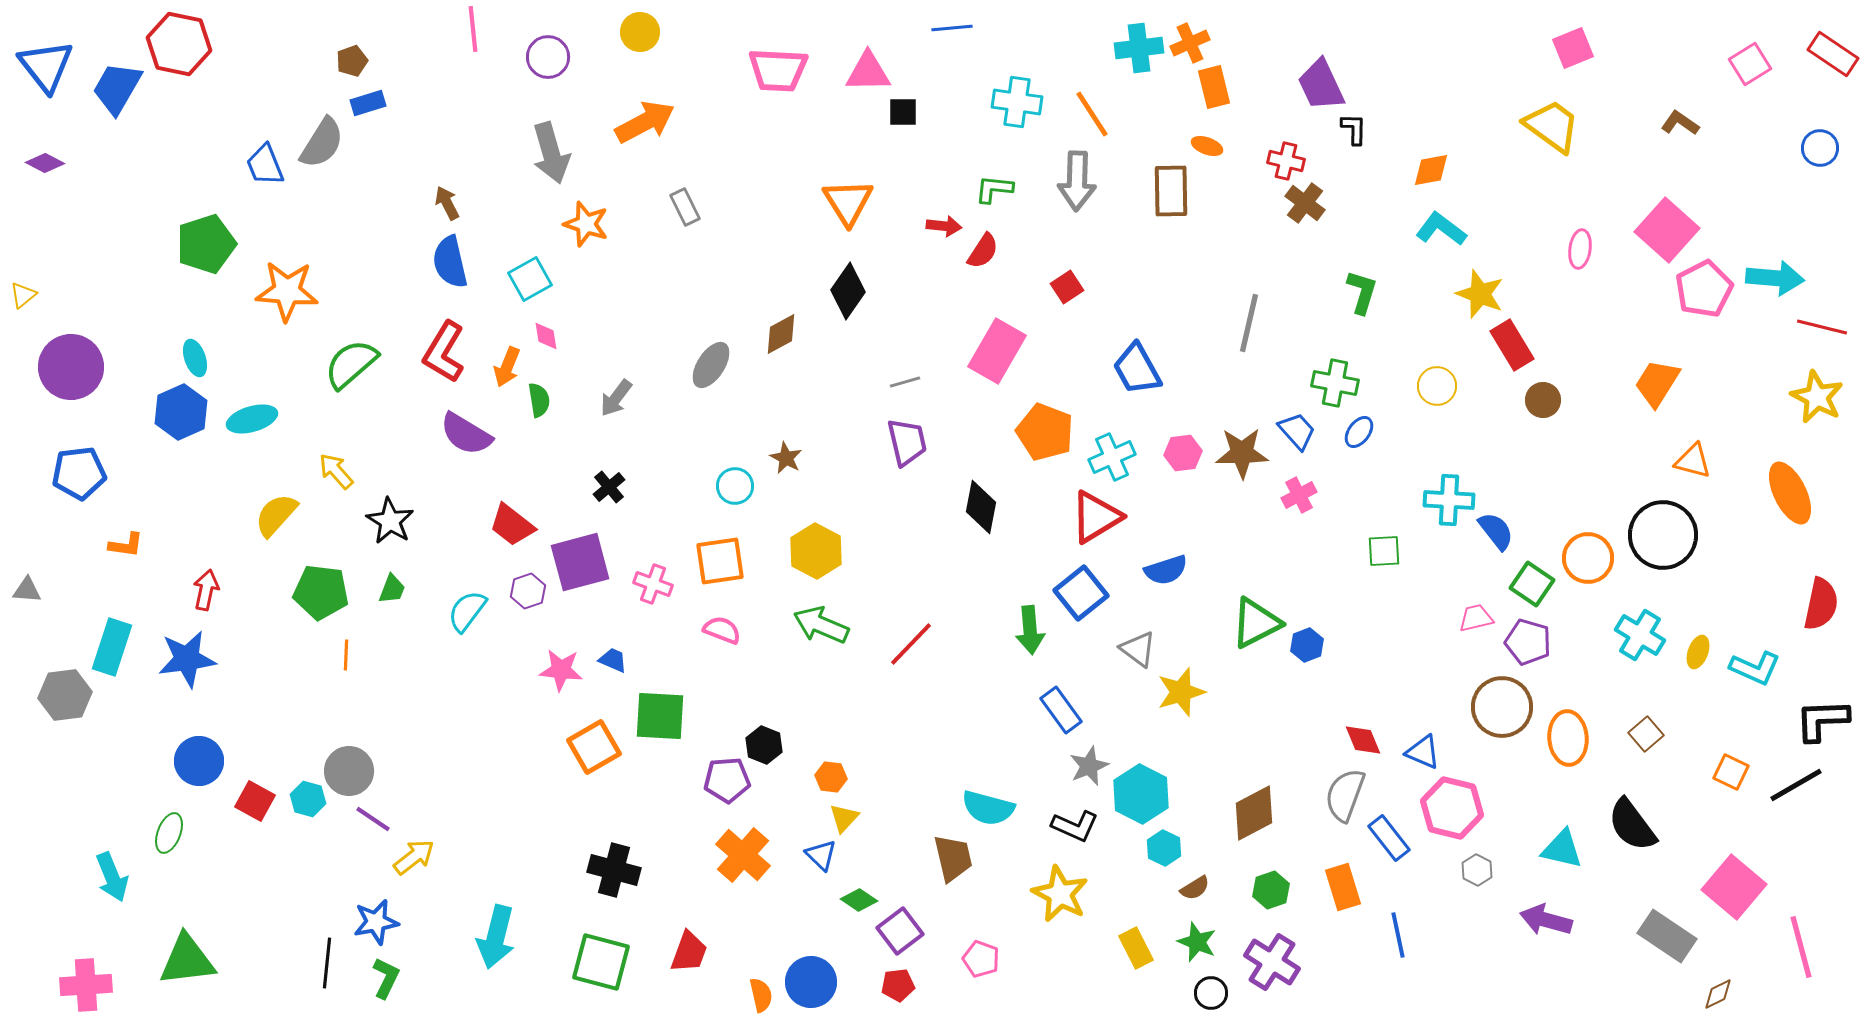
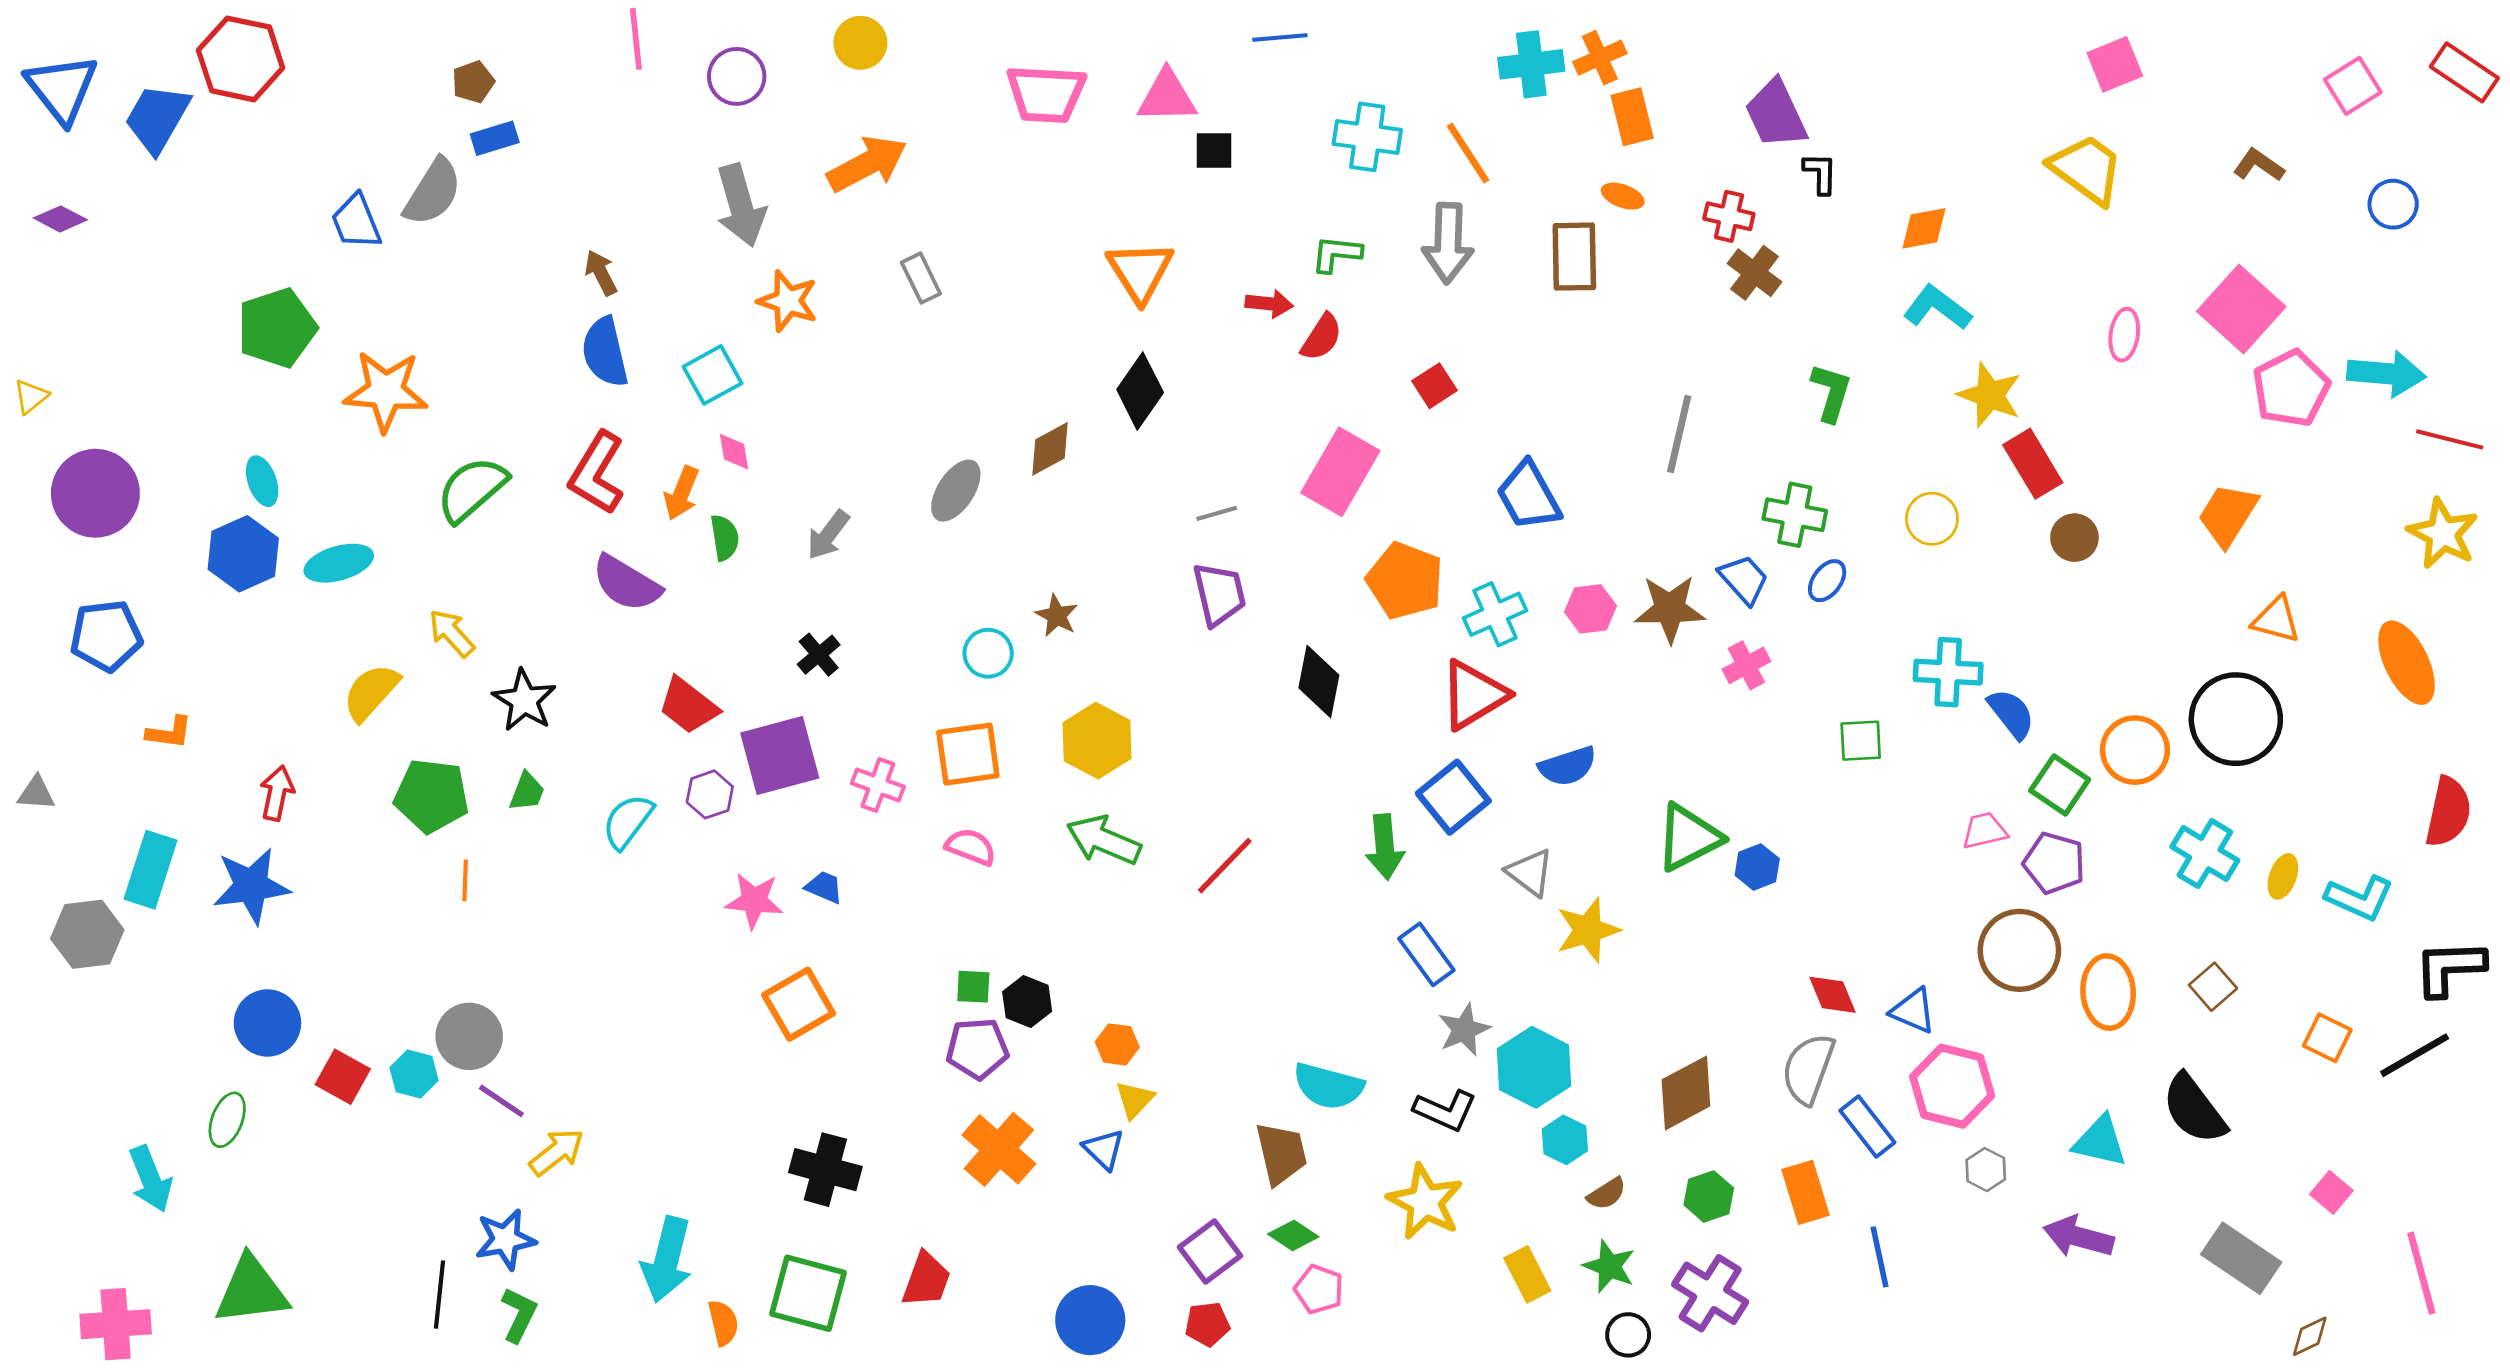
blue circle: (1820, 148) -> (2393, 204), moved
green square: (660, 716) -> (973, 987), moved, size x0.5
pink square: (1734, 887) -> (2331, 1192), size x0.5
green diamond: (859, 900) -> (1293, 1235), moved
orange semicircle: (761, 995) -> (723, 1323), moved

